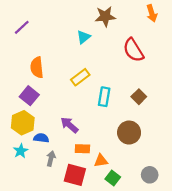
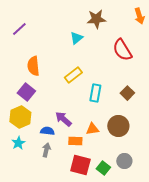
blue semicircle: (41, 138) -> (47, 131), moved
orange triangle: (101, 161) -> (92, 129), moved
red square: (75, 175) -> (80, 165), moved
gray circle: (150, 175) -> (124, 161), moved

